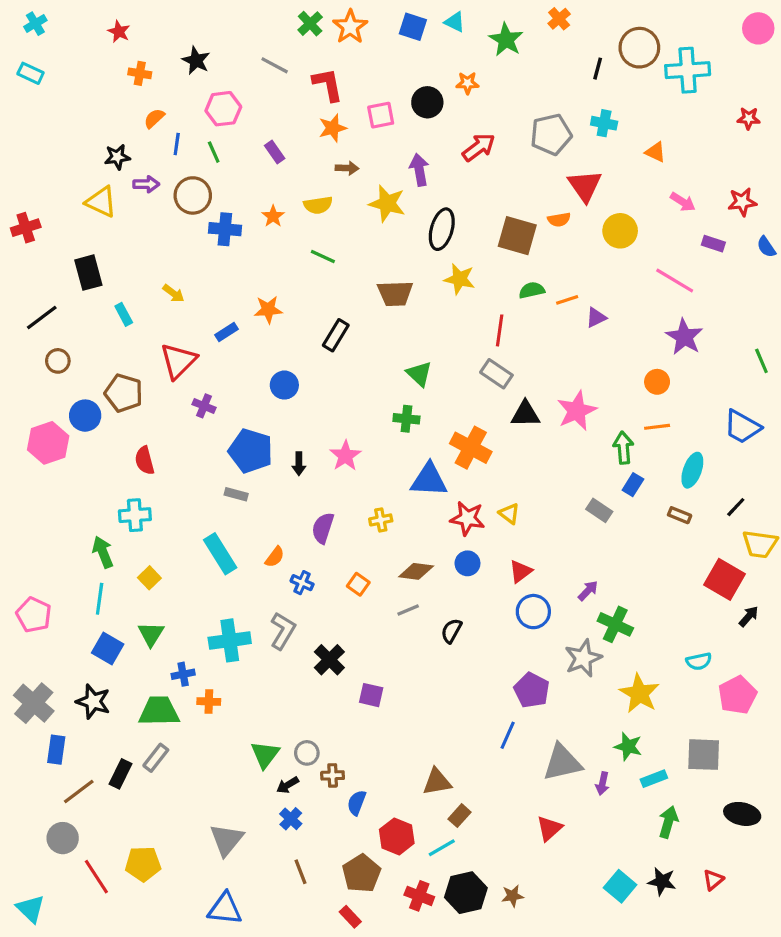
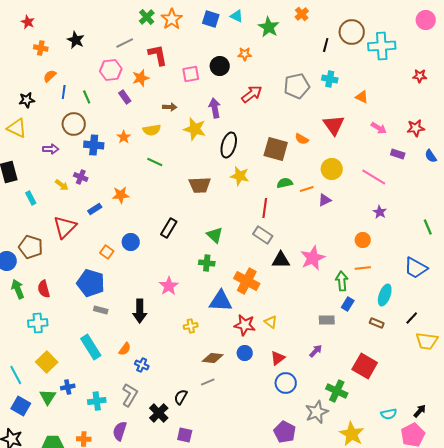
gray line: (275, 65) -> (125, 43), turned -54
pink hexagon: (223, 109) -> (111, 70), moved
orange star: (333, 128) -> (141, 78), moved
purple arrow: (146, 184) -> (51, 149), moved
red triangle: (585, 186) -> (334, 125), moved
orange semicircle: (559, 220) -> (302, 139), turned 40
yellow circle: (620, 231) -> (332, 169), moved
black rectangle: (336, 335) -> (169, 228), moved
purple star: (684, 337) -> (380, 212), size x0.6
purple cross: (204, 406) -> (81, 177), moved
blue pentagon: (251, 451) -> (91, 283), moved
black arrow: (299, 464) -> (140, 311), moved, size x1.6
gray rectangle: (599, 510) -> (327, 320), turned -35
purple semicircle: (323, 528) -> (120, 431), moved
green arrow: (103, 552) -> (18, 289), moved
yellow square: (149, 578) -> (47, 362), size x1.5
red square: (725, 579) -> (365, 366), moved
orange square: (358, 584) -> (107, 252), moved
purple arrow: (588, 591) -> (316, 351), moved
cyan line: (100, 599) -> (16, 375), turned -36
black arrow: (749, 616) -> (420, 411), moved
black semicircle: (451, 631) -> (181, 397), moved
cyan cross: (230, 640) -> (97, 401), size x0.7
blue cross: (183, 674) -> (68, 387), moved

